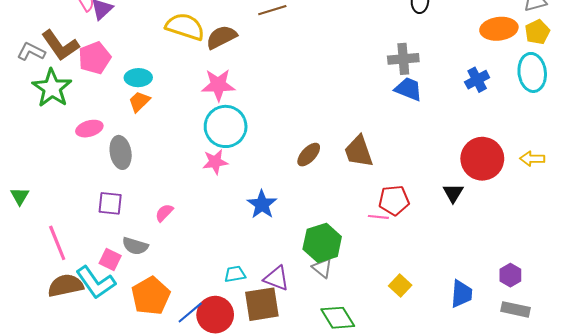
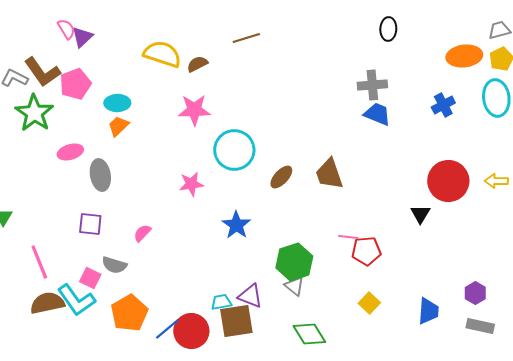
brown semicircle: (221, 37) -> (197, 64), size x0.7
cyan circle: (226, 126) -> (234, 150), moved
red pentagon: (394, 200) -> (366, 251), moved
cyan trapezoid: (235, 274) -> (221, 302), moved

